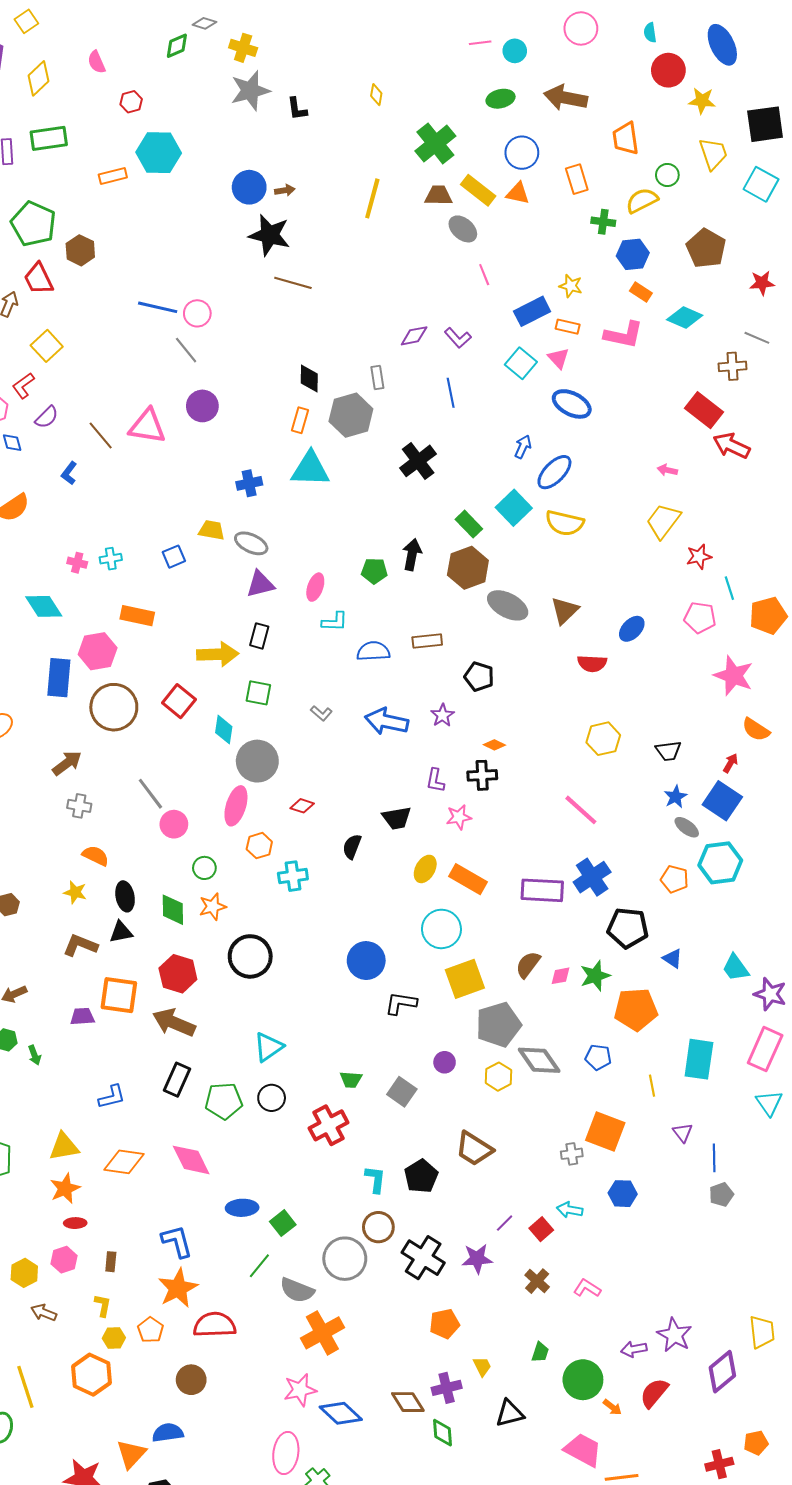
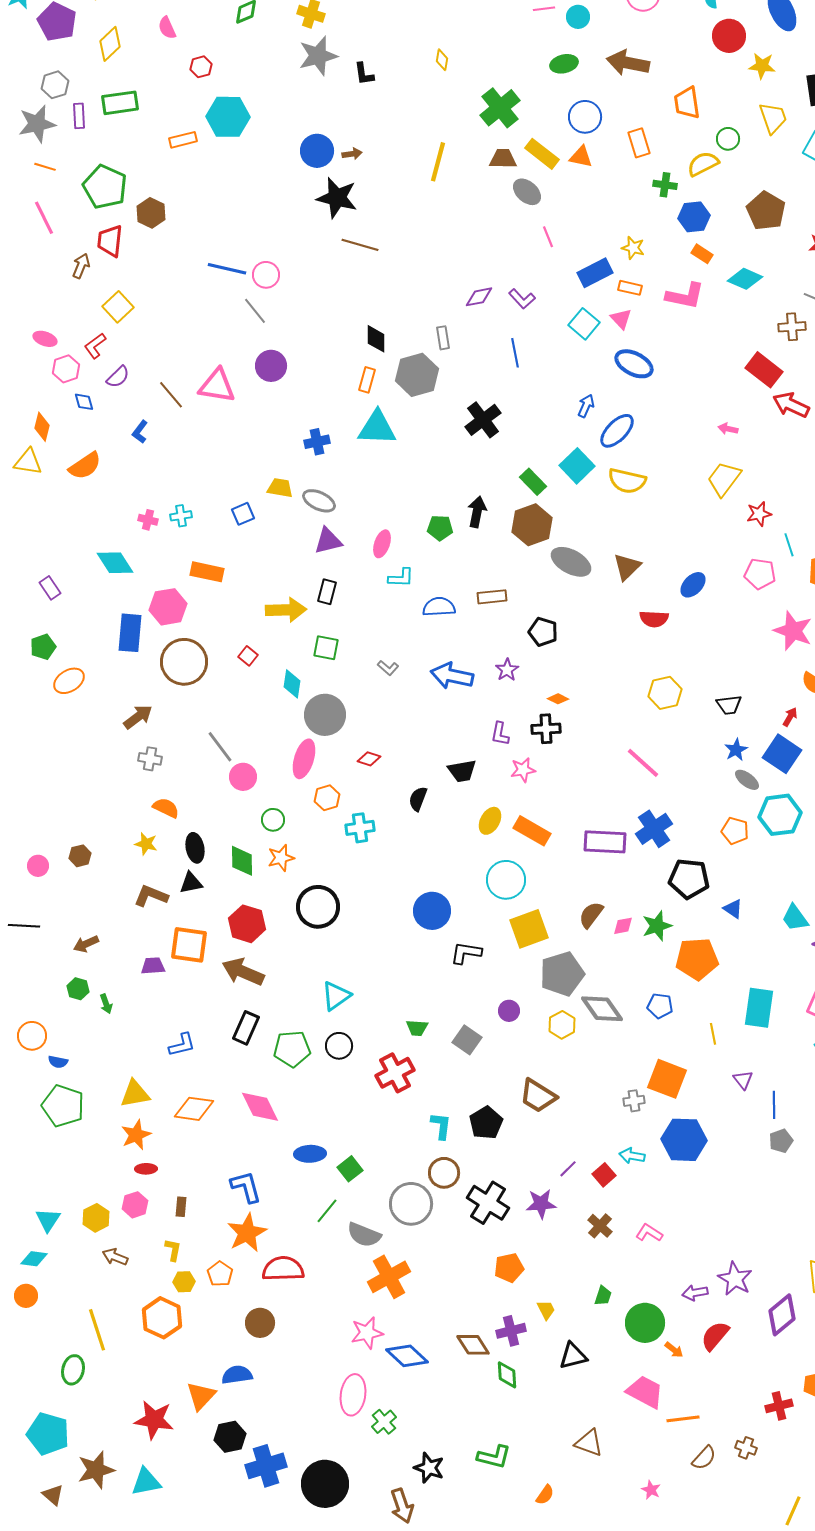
red trapezoid: (39, 279) -> (110, 241), turned 32
red square: (179, 701) -> (248, 656), size x0.6
blue hexagon: (623, 1194) -> (684, 1140), size x1.6

